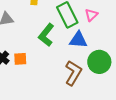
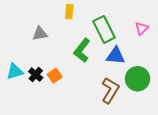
pink triangle: (91, 15) -> (142, 28), moved
orange square: (20, 59) -> (55, 76), turned -32

